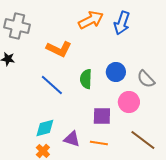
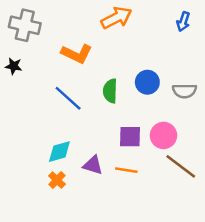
blue arrow: (122, 23) -> (183, 22), moved, size x0.7
gray semicircle: (146, 79) -> (185, 91), turned -48
pink circle: (129, 102) -> (163, 135), moved

